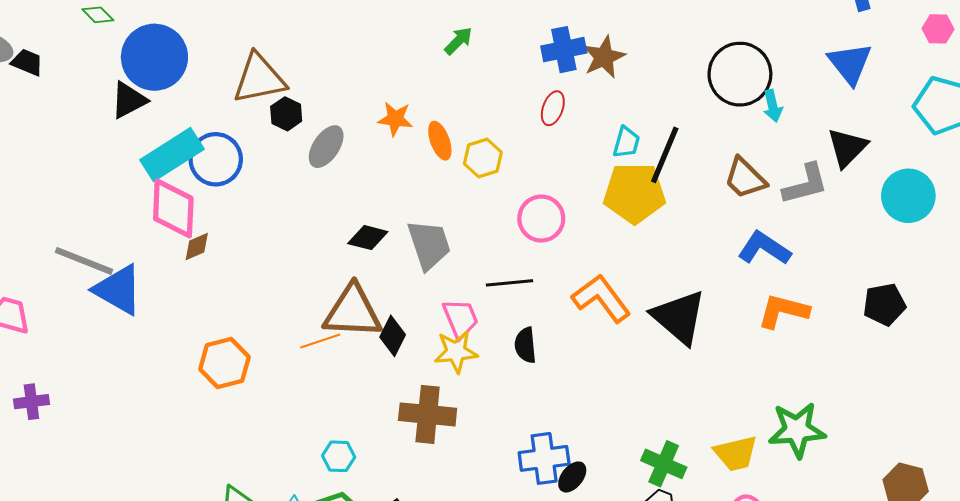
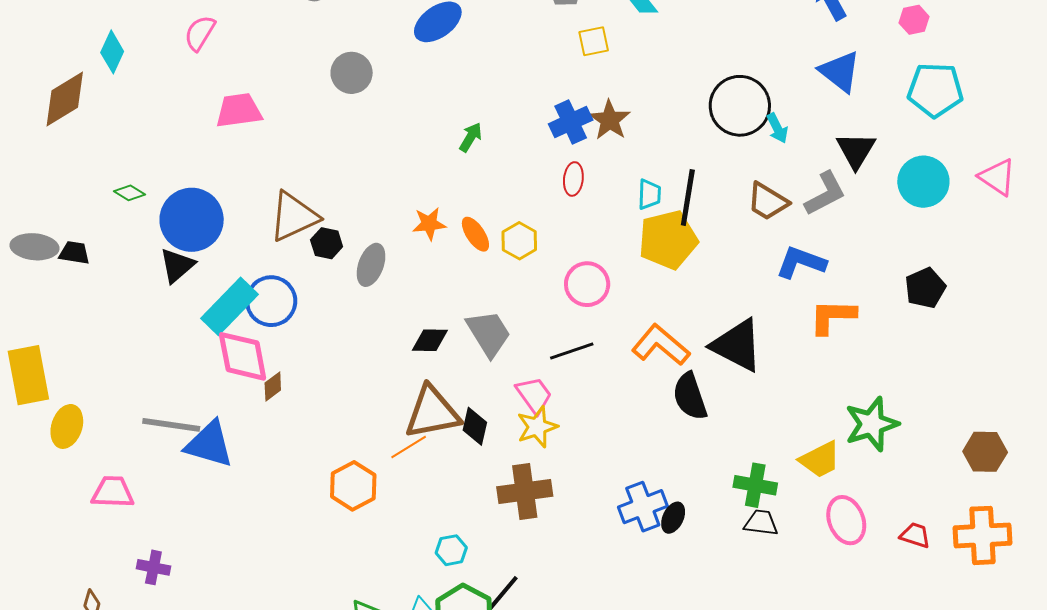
black semicircle: (525, 345) -> (690, 396), moved, size x1.4
orange hexagon: (224, 363) -> (353, 486), moved
purple cross: (31, 402) -> (153, 567), turned 32

